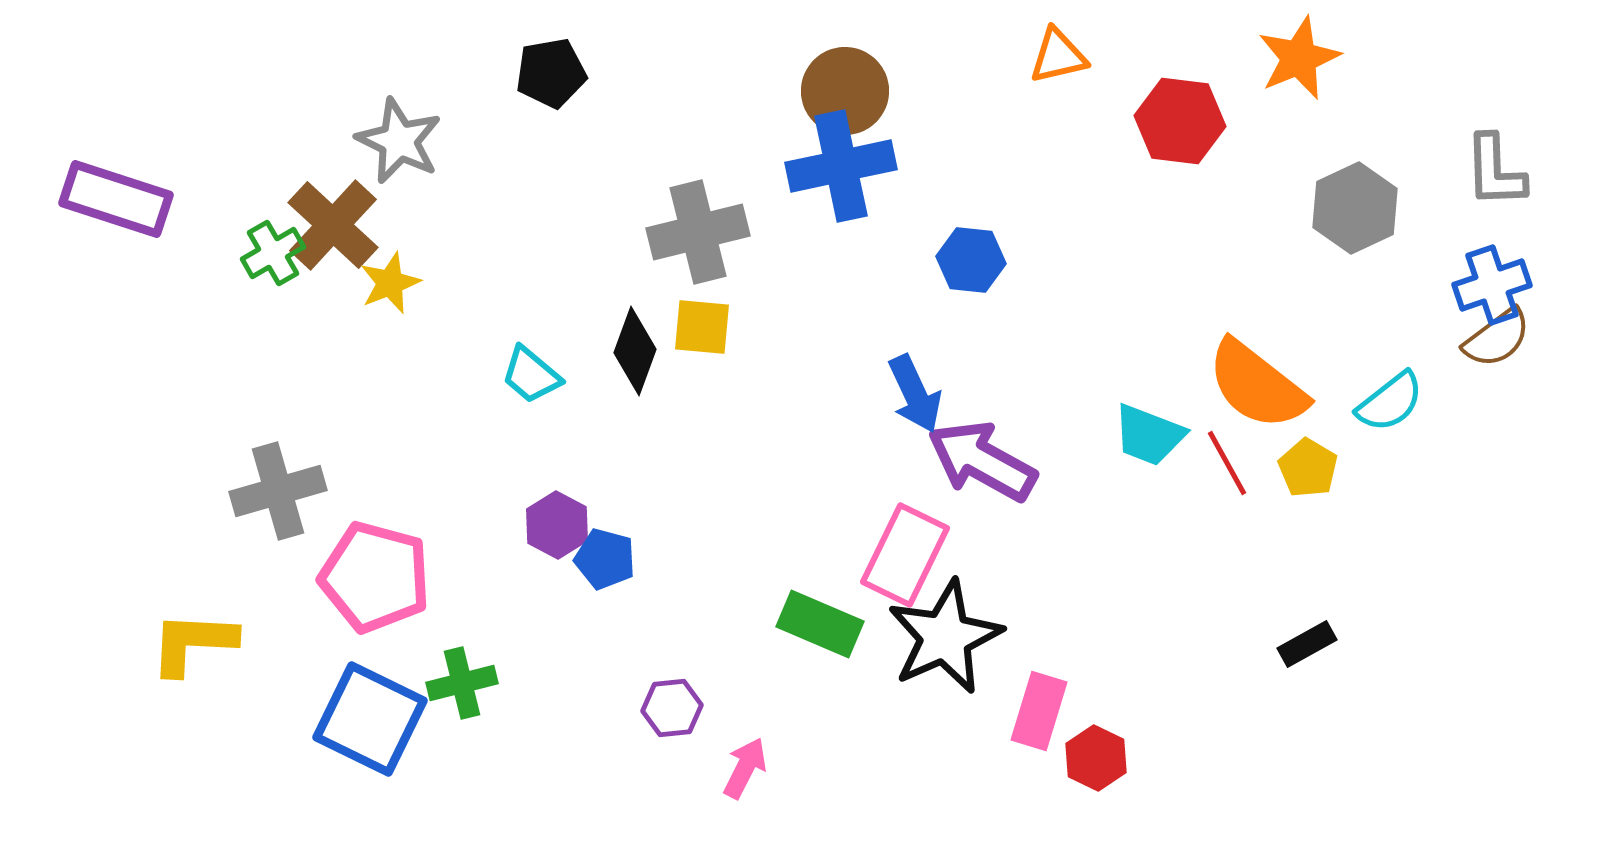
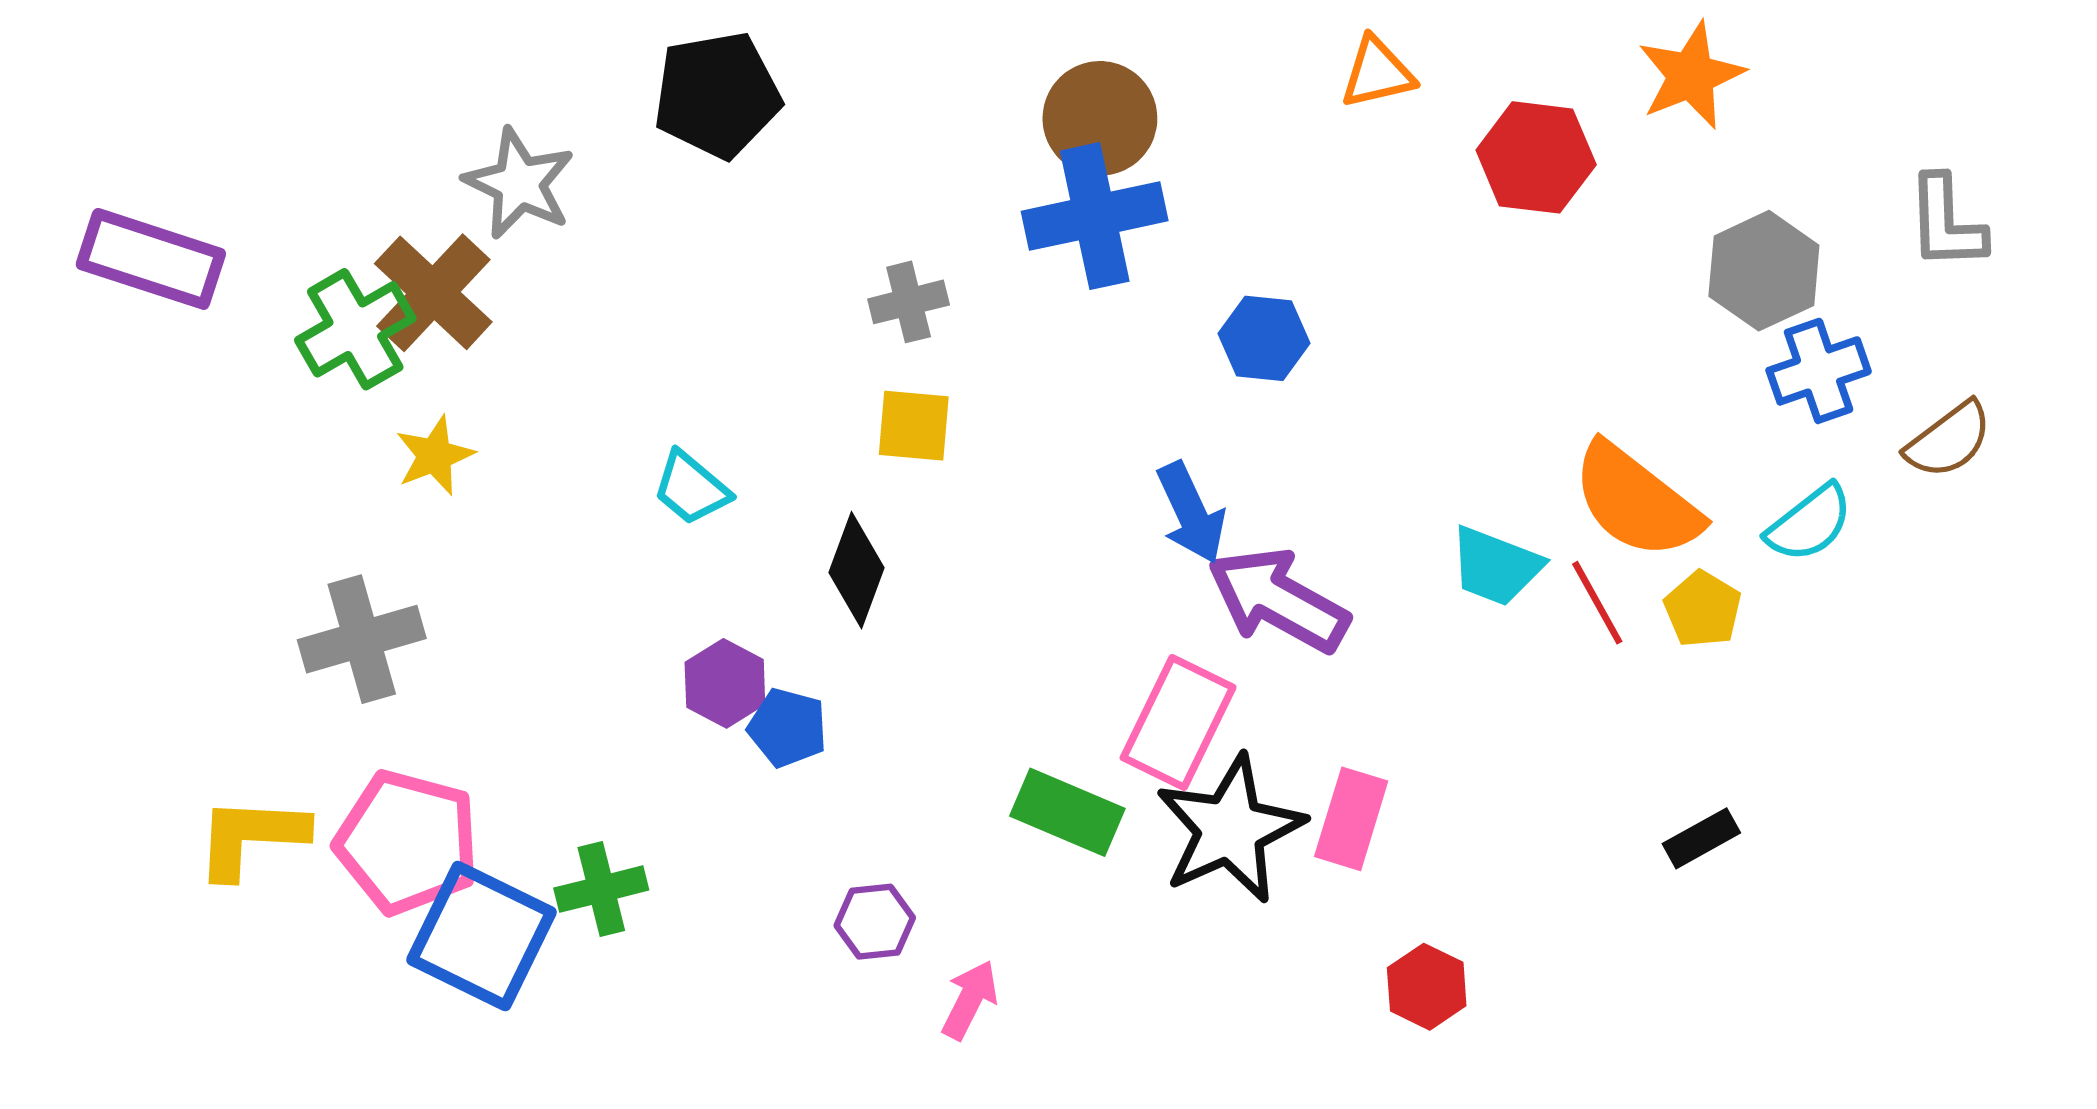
black pentagon: (551, 73) -> (717, 95), size x1.4
gray cross: (698, 232) -> (909, 302), size x0.6
green cross: (273, 253) -> (355, 329), size x1.4
yellow star: (390, 283) -> (435, 456), moved
blue cross: (1492, 285) -> (1819, 371), moved
black diamond: (635, 351) -> (856, 570), moved
pink pentagon: (375, 577) -> (407, 842), moved
pink rectangle: (1039, 711) -> (1351, 819), moved

